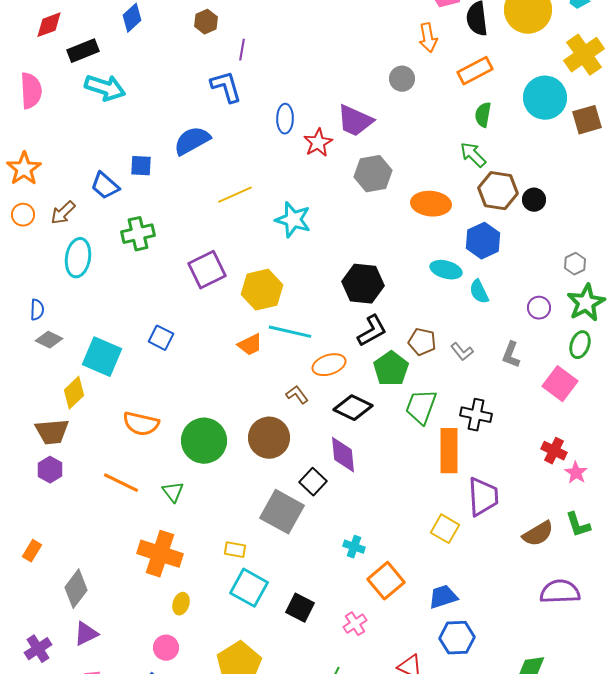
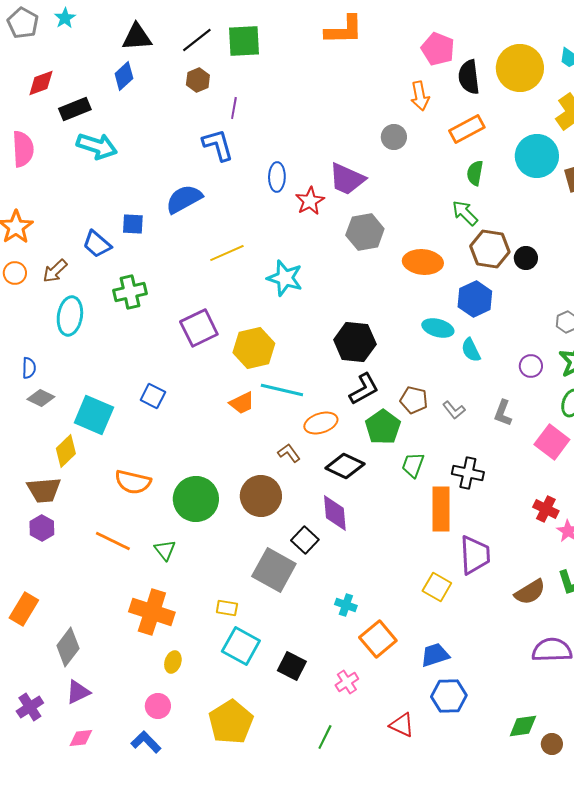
green trapezoid: (421, 407) -> (413, 465), size x0.7
orange rectangle: (32, 551) -> (24, 609), size x1.5

